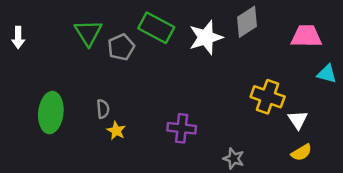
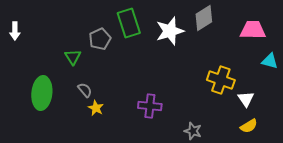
green rectangle: (156, 28) -> (129, 23), turned 44
green triangle: (88, 33) -> (73, 57), moved, size x0.7
gray semicircle: (103, 109) -> (85, 90), turned -35

